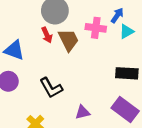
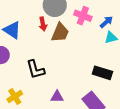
pink cross: (96, 28) -> (83, 16), moved
brown trapezoid: (68, 40) -> (60, 33), turned 35

